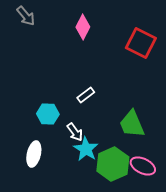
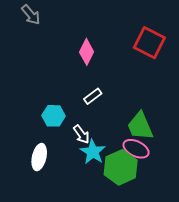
pink diamond: (83, 27) -> (87, 52), moved
pink ellipse: (143, 166) -> (136, 149), moved

